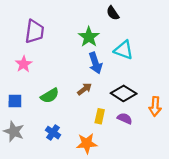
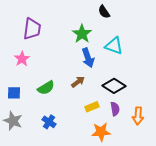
orange arrow: (155, 106) -> (138, 116), moved
yellow rectangle: (100, 116) -> (92, 107), turned 56
purple semicircle: (125, 118) -> (115, 109), turned 56
orange star: (87, 143) -> (101, 132), moved

